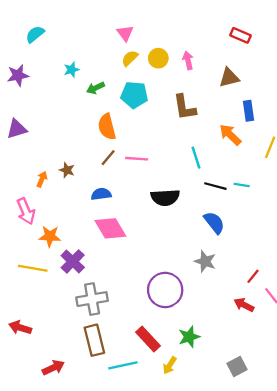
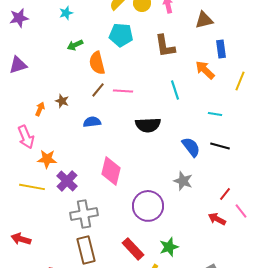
green arrow: (95, 88) -> (75, 45), moved
black line: (215, 186) -> (220, 146), moved
pink diamond: (110, 228) -> (111, 171), moved, turned 44

